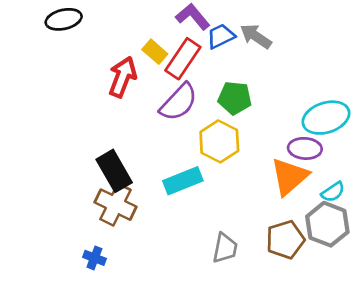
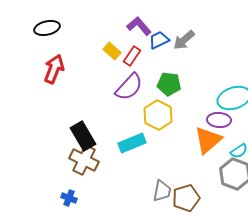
gray arrow: (256, 36) -> (184, 40), turned -75
red rectangle: (183, 59) -> (132, 56), size x0.7
red arrow: (123, 77) -> (54, 69), moved
brown pentagon: (285, 240) -> (186, 198), moved

